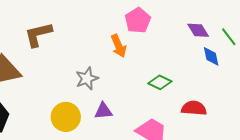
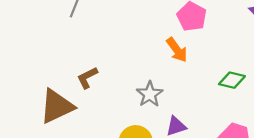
brown L-shape: (38, 34) -> (87, 78), moved, size x0.7

